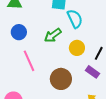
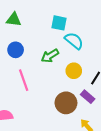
cyan semicircle: (75, 19) -> (74, 41), turned -30
brown circle: (61, 79) -> (66, 103), moved

